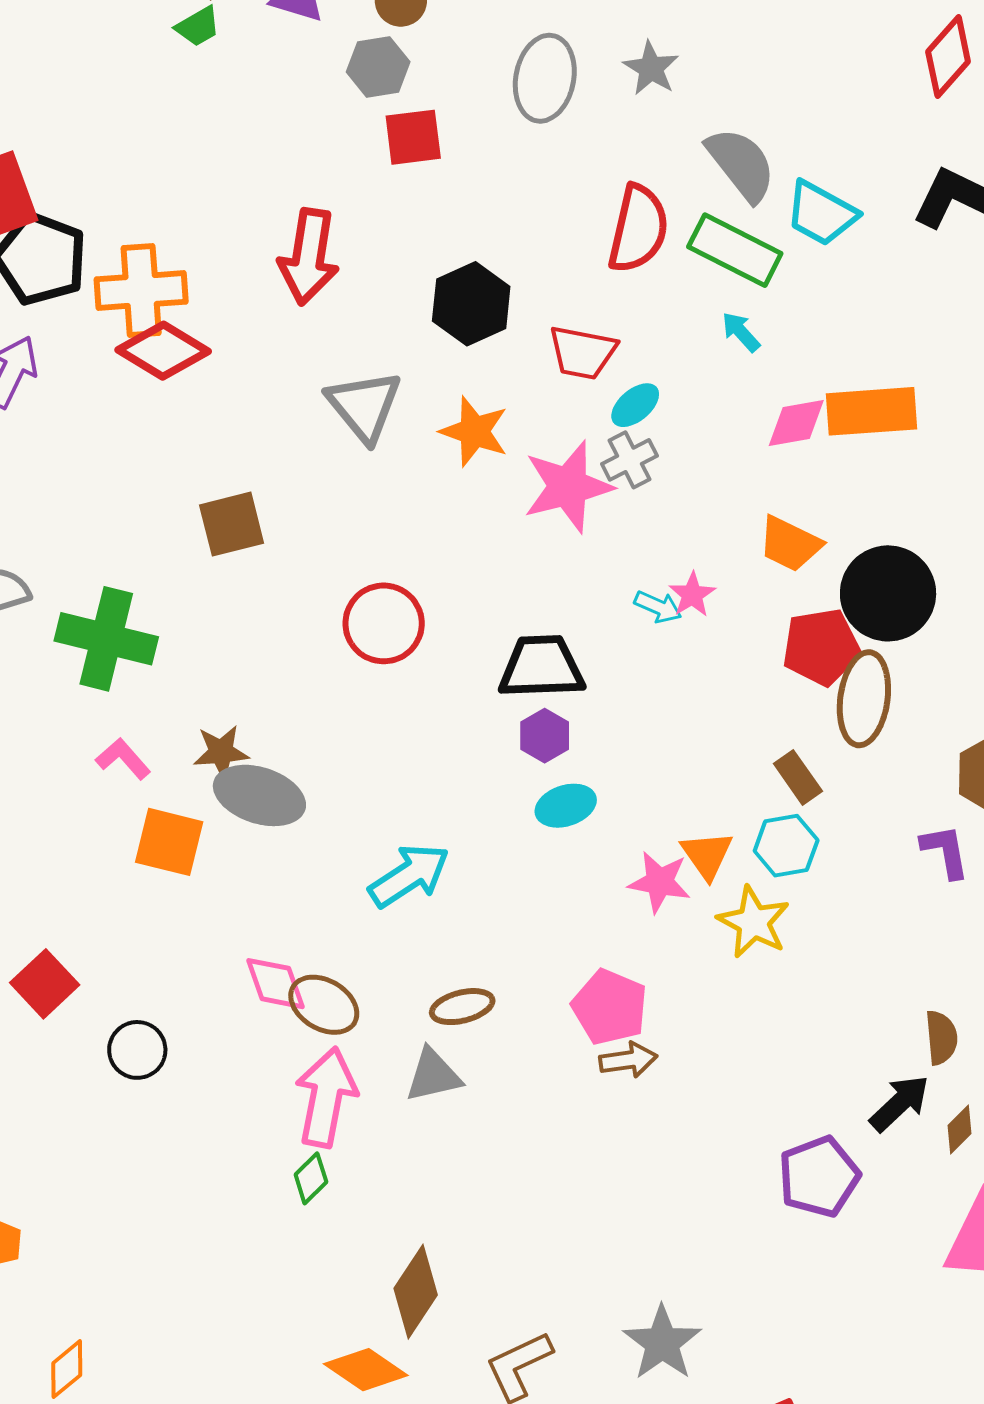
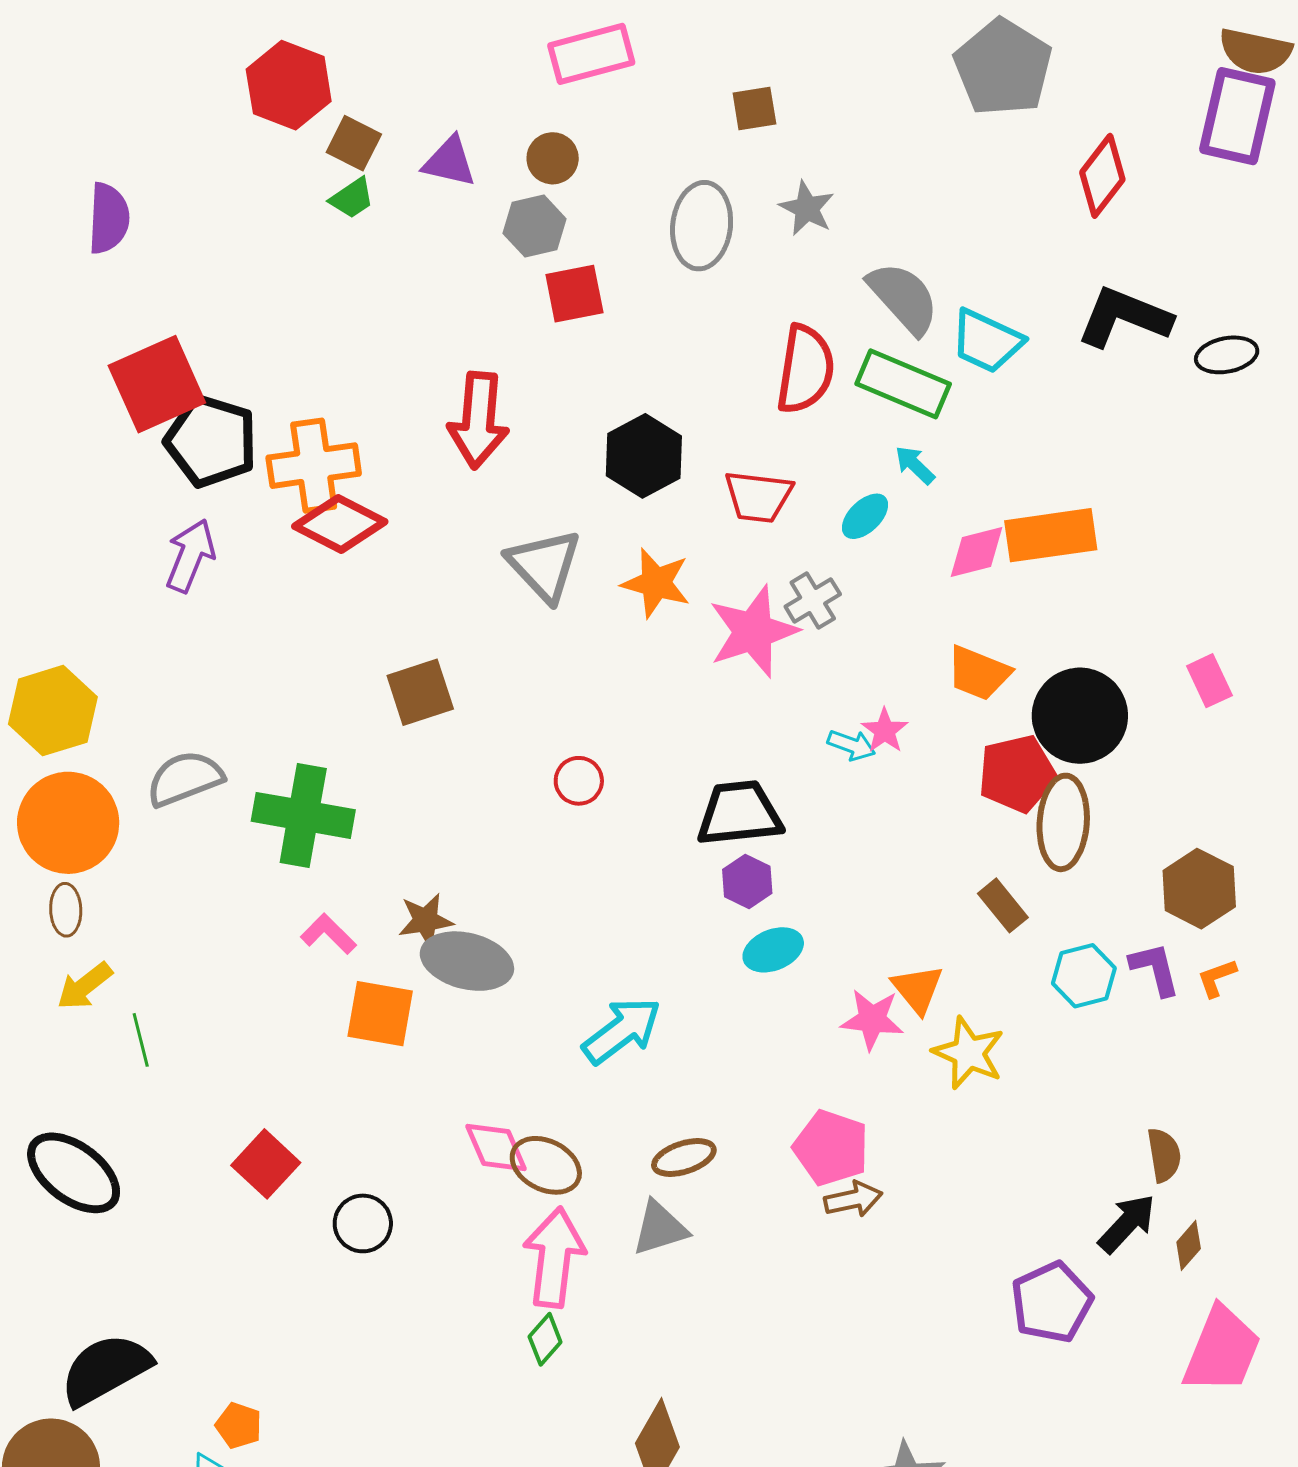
cyan ellipse: (635, 405) -> (865, 516), moved
red circle: (384, 623) -> (579, 781), size x0.6
cyan hexagon: (786, 846) -> (1084, 976), moved

